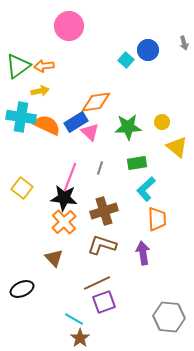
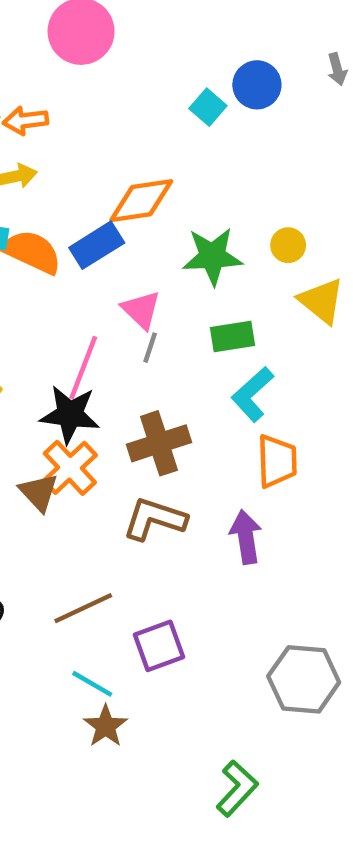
pink triangle: (90, 132) -> (141, 310), moved
brown triangle: (54, 258) -> (39, 492), moved
brown line: (97, 283) -> (83, 608), moved

